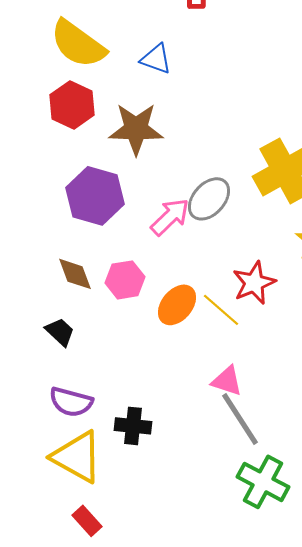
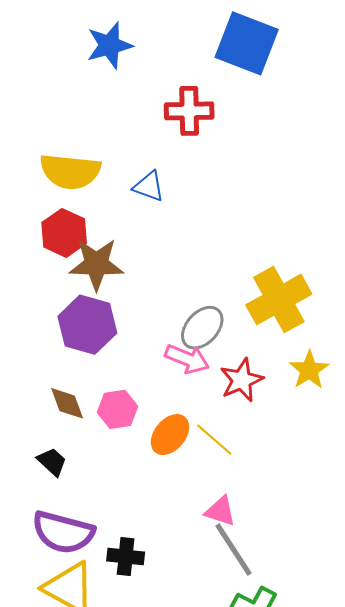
yellow semicircle: (78, 44) -> (70, 171), turned -30
brown star: (136, 129) -> (96, 264), moved
pink arrow: (170, 217) -> (187, 359), moved, turned 66
red star: (254, 283) -> (242, 380), moved
purple semicircle: (71, 402) -> (63, 532), size x1.4

